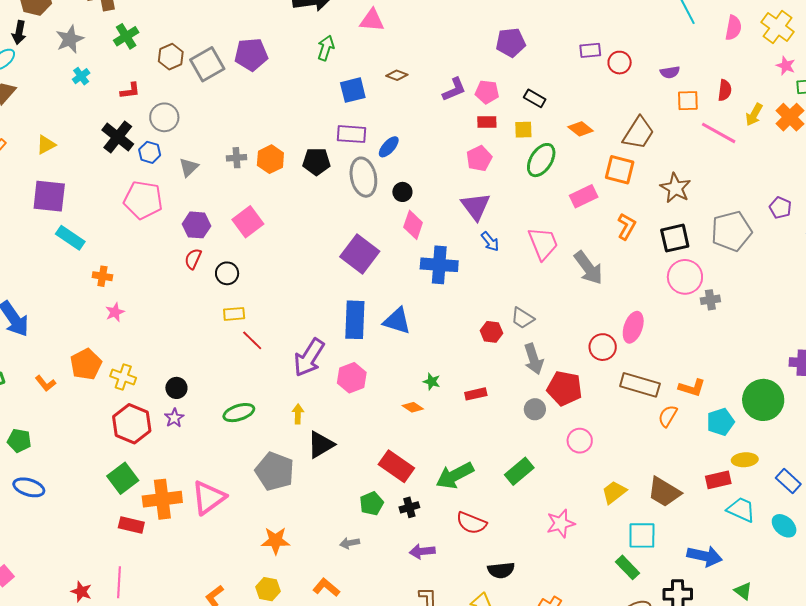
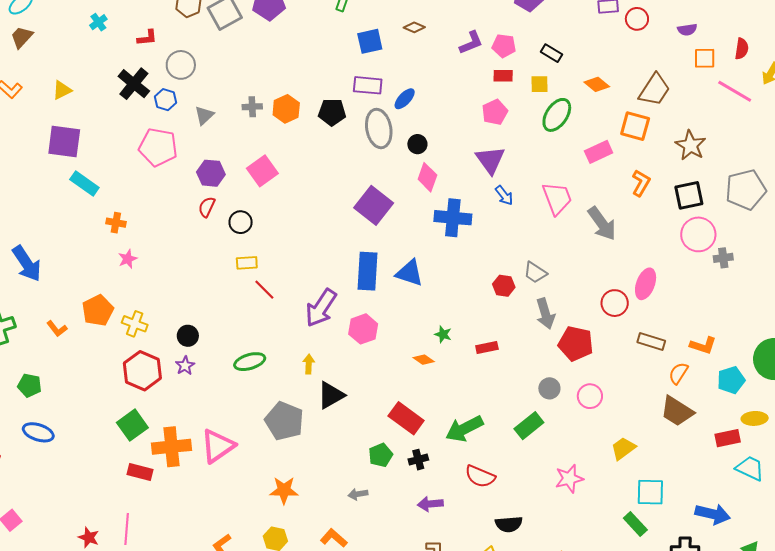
brown rectangle: (640, 385) -> (651, 342), size x0.7
gray circle: (535, 409) -> (549, 388), moved
brown trapezoid: (664, 492) -> (677, 411), moved

